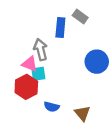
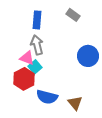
blue rectangle: (60, 28) -> (37, 20), moved
cyan square: (38, 74) -> (35, 67), turned -32
blue semicircle: (52, 107) -> (47, 97), size x1.5

